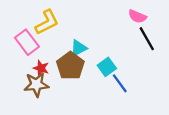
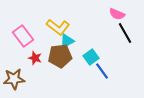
yellow L-shape: (47, 22) -> (58, 27), moved, turned 65
brown pentagon: (70, 66) -> (60, 56), turned 30
brown star: (36, 85) -> (14, 79), moved

